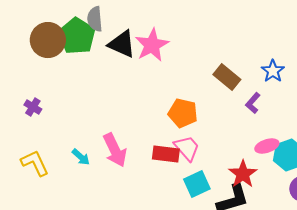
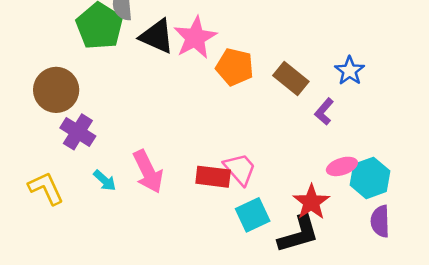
brown circle: (48, 40) -> (56, 90), moved
purple cross: (33, 107) -> (78, 132), moved, size x1.5
orange pentagon: (183, 113) -> (235, 67), moved

